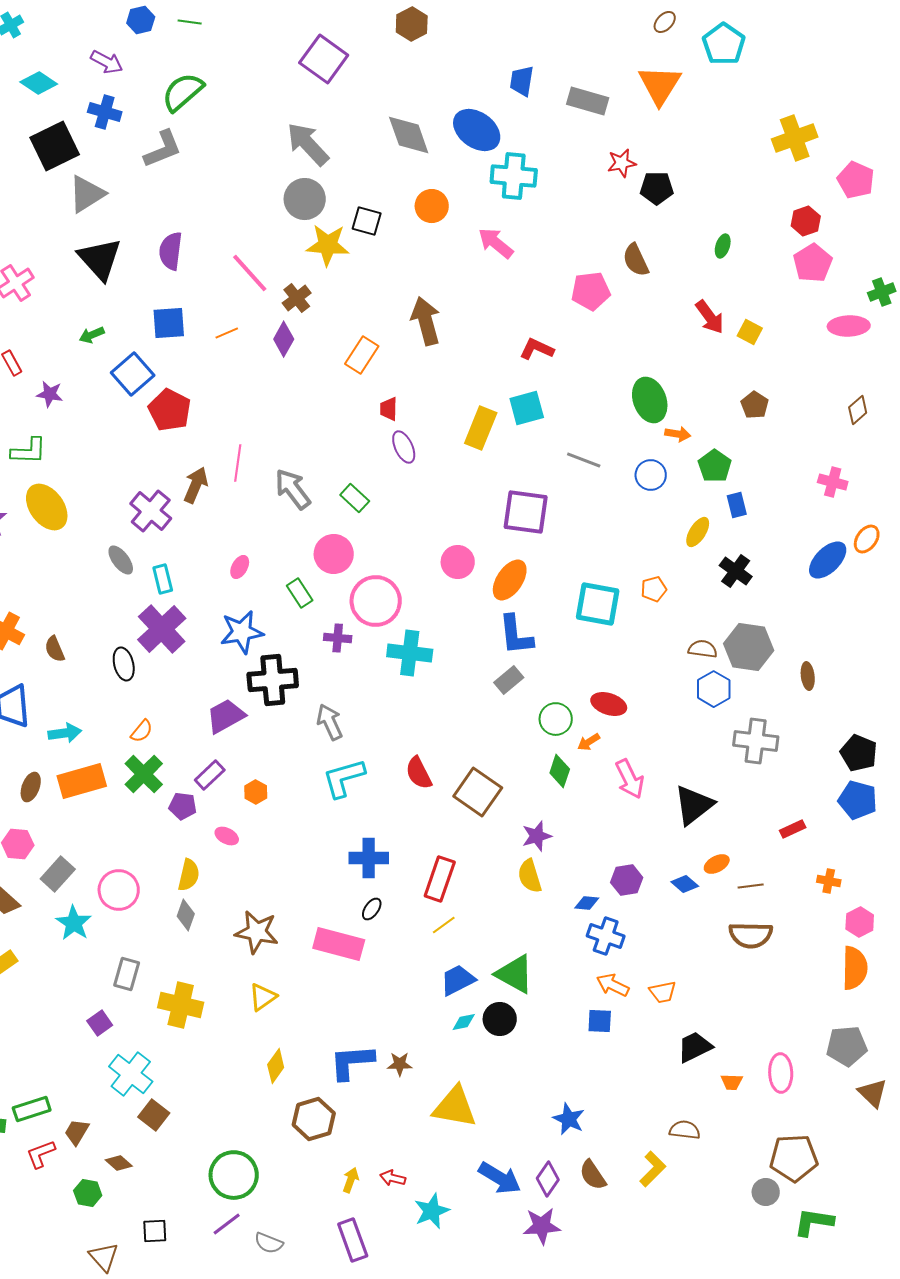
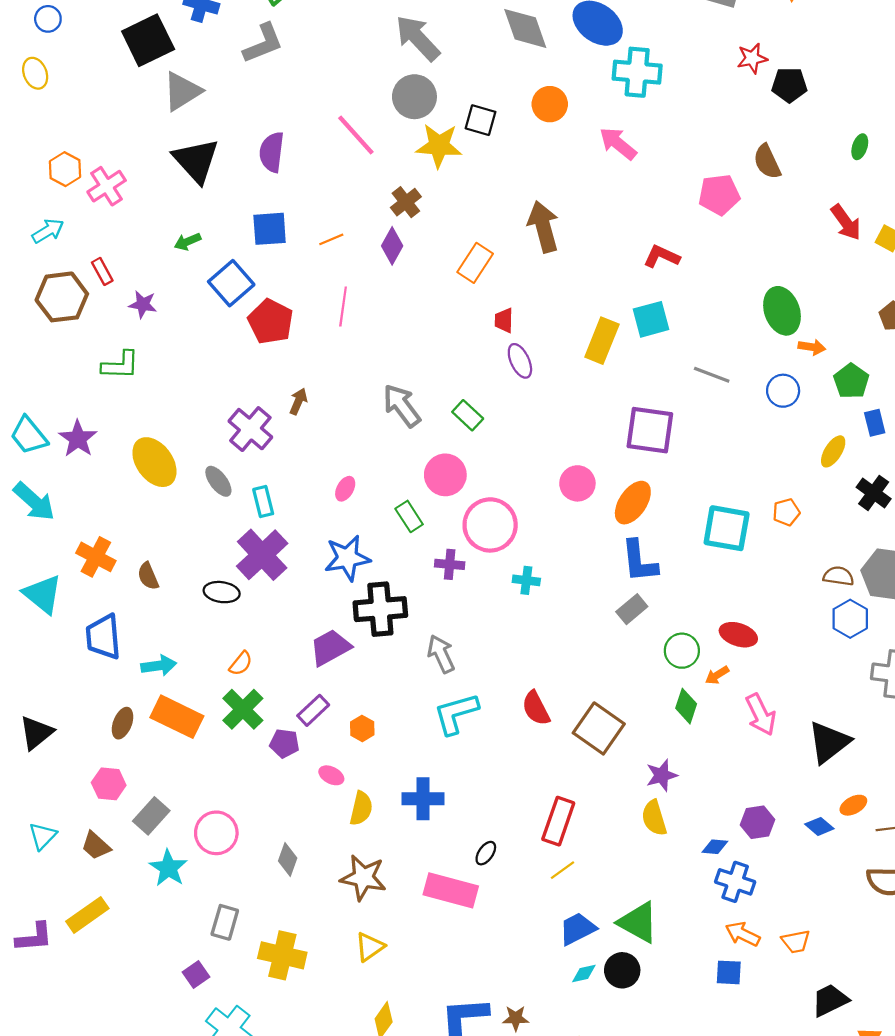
pink line: (250, 273) -> (356, 135), moved
pink line: (238, 463) -> (343, 307), moved
brown arrow: (196, 485) -> (298, 401), size x0.7
yellow ellipse: (47, 507) -> (154, 462), moved
cyan cross: (410, 653) -> (526, 580), size x0.6
black ellipse: (124, 664) -> (222, 592), turned -68
orange rectangle: (82, 781) -> (177, 717), turned 42
blue cross: (369, 858) -> (423, 799), moved
yellow semicircle: (189, 875) -> (361, 808), moved

